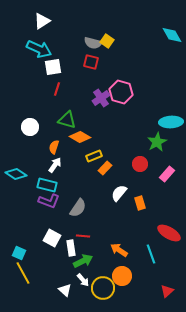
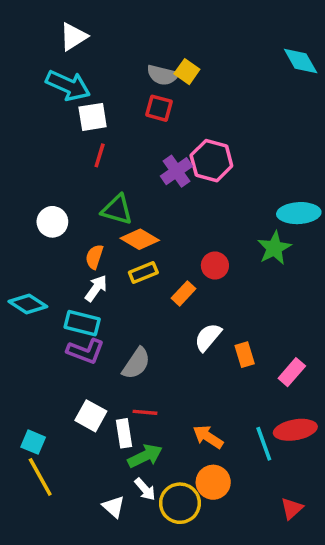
yellow rectangle: (94, 156) -> (143, 272), moved
red circle: (140, 164) -> (215, 266), moved
pink rectangle: (167, 174) -> (292, 372), moved
red ellipse: (169, 233) -> (295, 430), moved, turned -40

